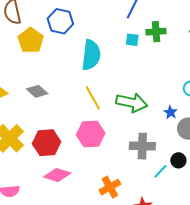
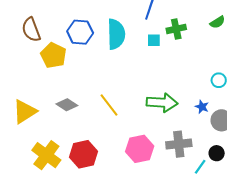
cyan semicircle: (91, 55) -> (116, 34), moved
yellow line: (93, 98) -> (109, 105), moved
pink hexagon: (91, 134) -> (140, 149), moved

